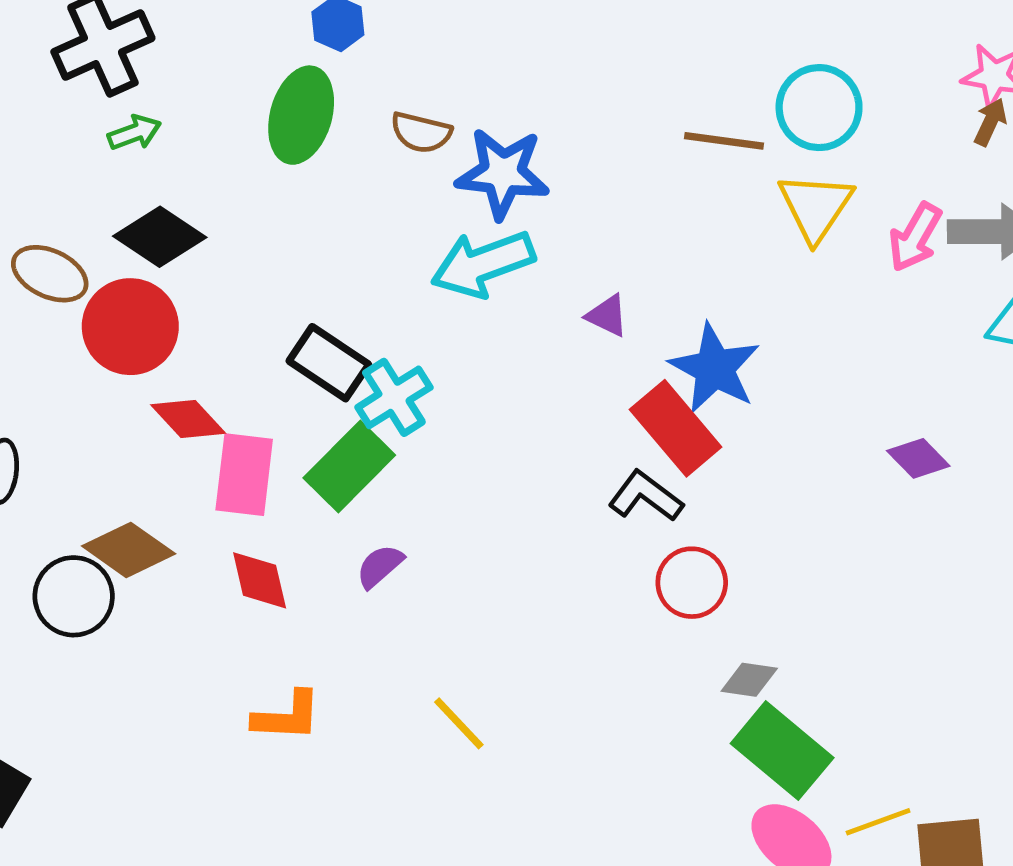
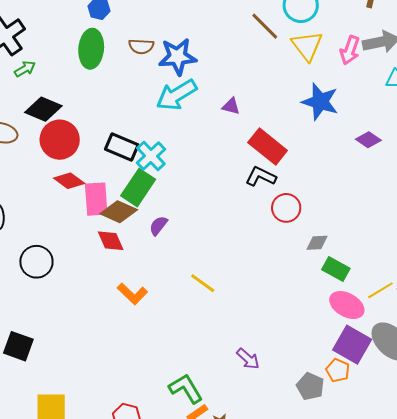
brown line: (724, 141) -> (265, 26), turned 48
red circle: (130, 327) -> (60, 140), moved
blue star: (715, 368) -> (320, 102), moved
brown diamond: (129, 550) -> (119, 212), moved
orange L-shape: (287, 716) -> (132, 294), turned 52
green rectangle: (782, 751) -> (336, 269), size x0.7

